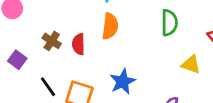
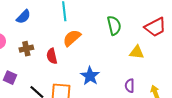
orange semicircle: (110, 26) -> (72, 38), turned -126
brown cross: (52, 41) -> (26, 49), moved, turned -32

